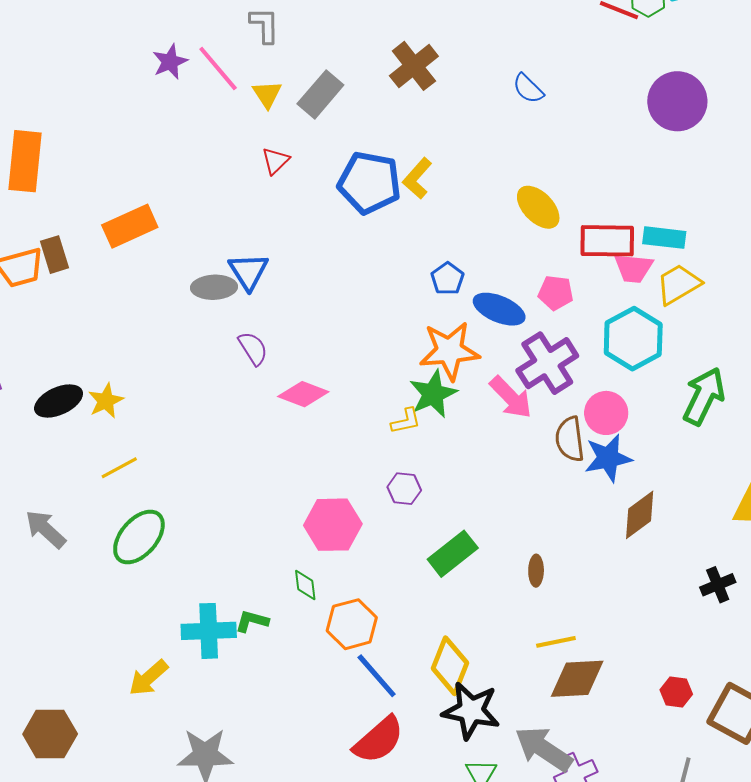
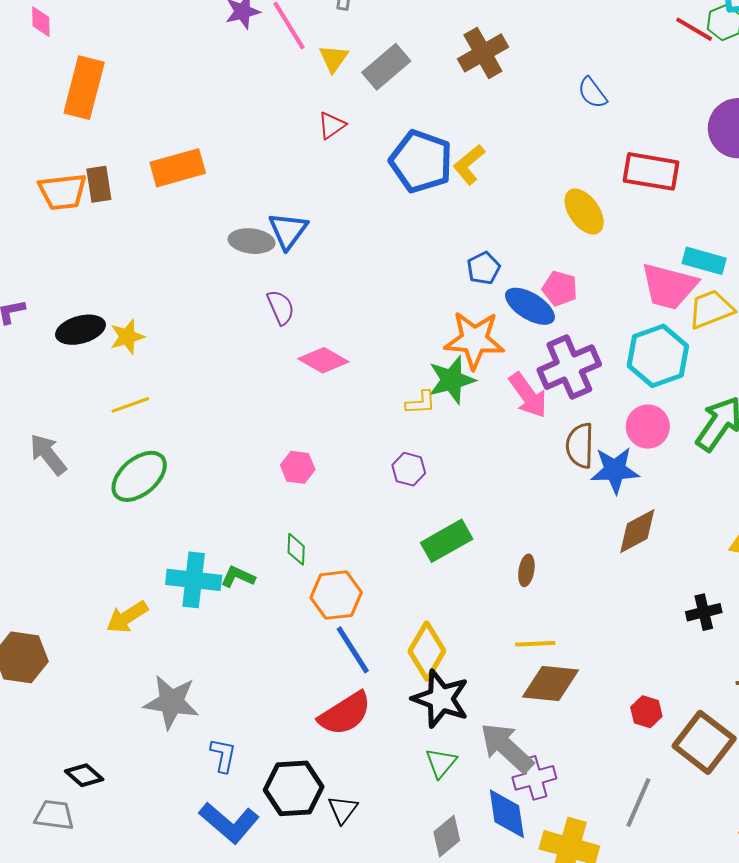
red rectangle: (607, 241) -> (651, 171), moved
pink trapezoid: (633, 268) -> (669, 286), size x1.5
pink pentagon: (556, 293) -> (560, 289), moved
pink circle: (606, 413) -> (648, 427), moved
pink hexagon: (333, 525) -> (298, 467), moved, size x0.6

